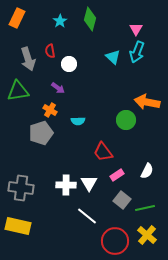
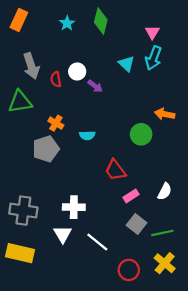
red semicircle: (50, 51) -> (56, 79), moved
purple arrow: (58, 88) -> (95, 86), moved
orange arrow: (147, 102) -> (165, 114), size x0.7
white triangle: (89, 183) -> (63, 234), moved
red circle: (115, 241) -> (129, 270), size x0.7

